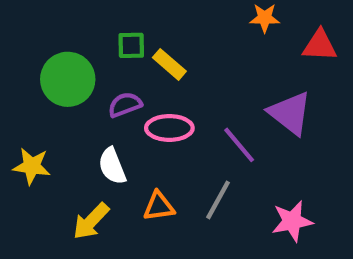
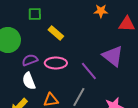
green square: (131, 45) -> (35, 14), moved
purple semicircle: (125, 105) -> (30, 60), moved

